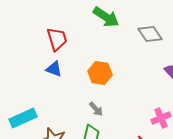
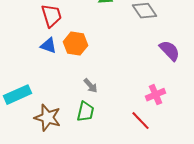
orange hexagon: (100, 73) -> (76, 44), moved

